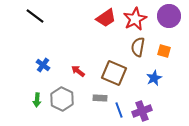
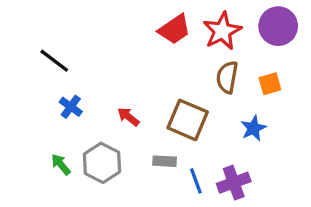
black line: (35, 16) -> (54, 61), moved
orange square: (164, 51) -> (270, 84), turned -32
green arrow: (37, 100) -> (61, 164), turned 136

